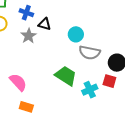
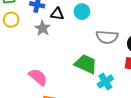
cyan circle: (76, 34) -> (82, 12), moved
cyan cross: (90, 90) -> (105, 81), moved

